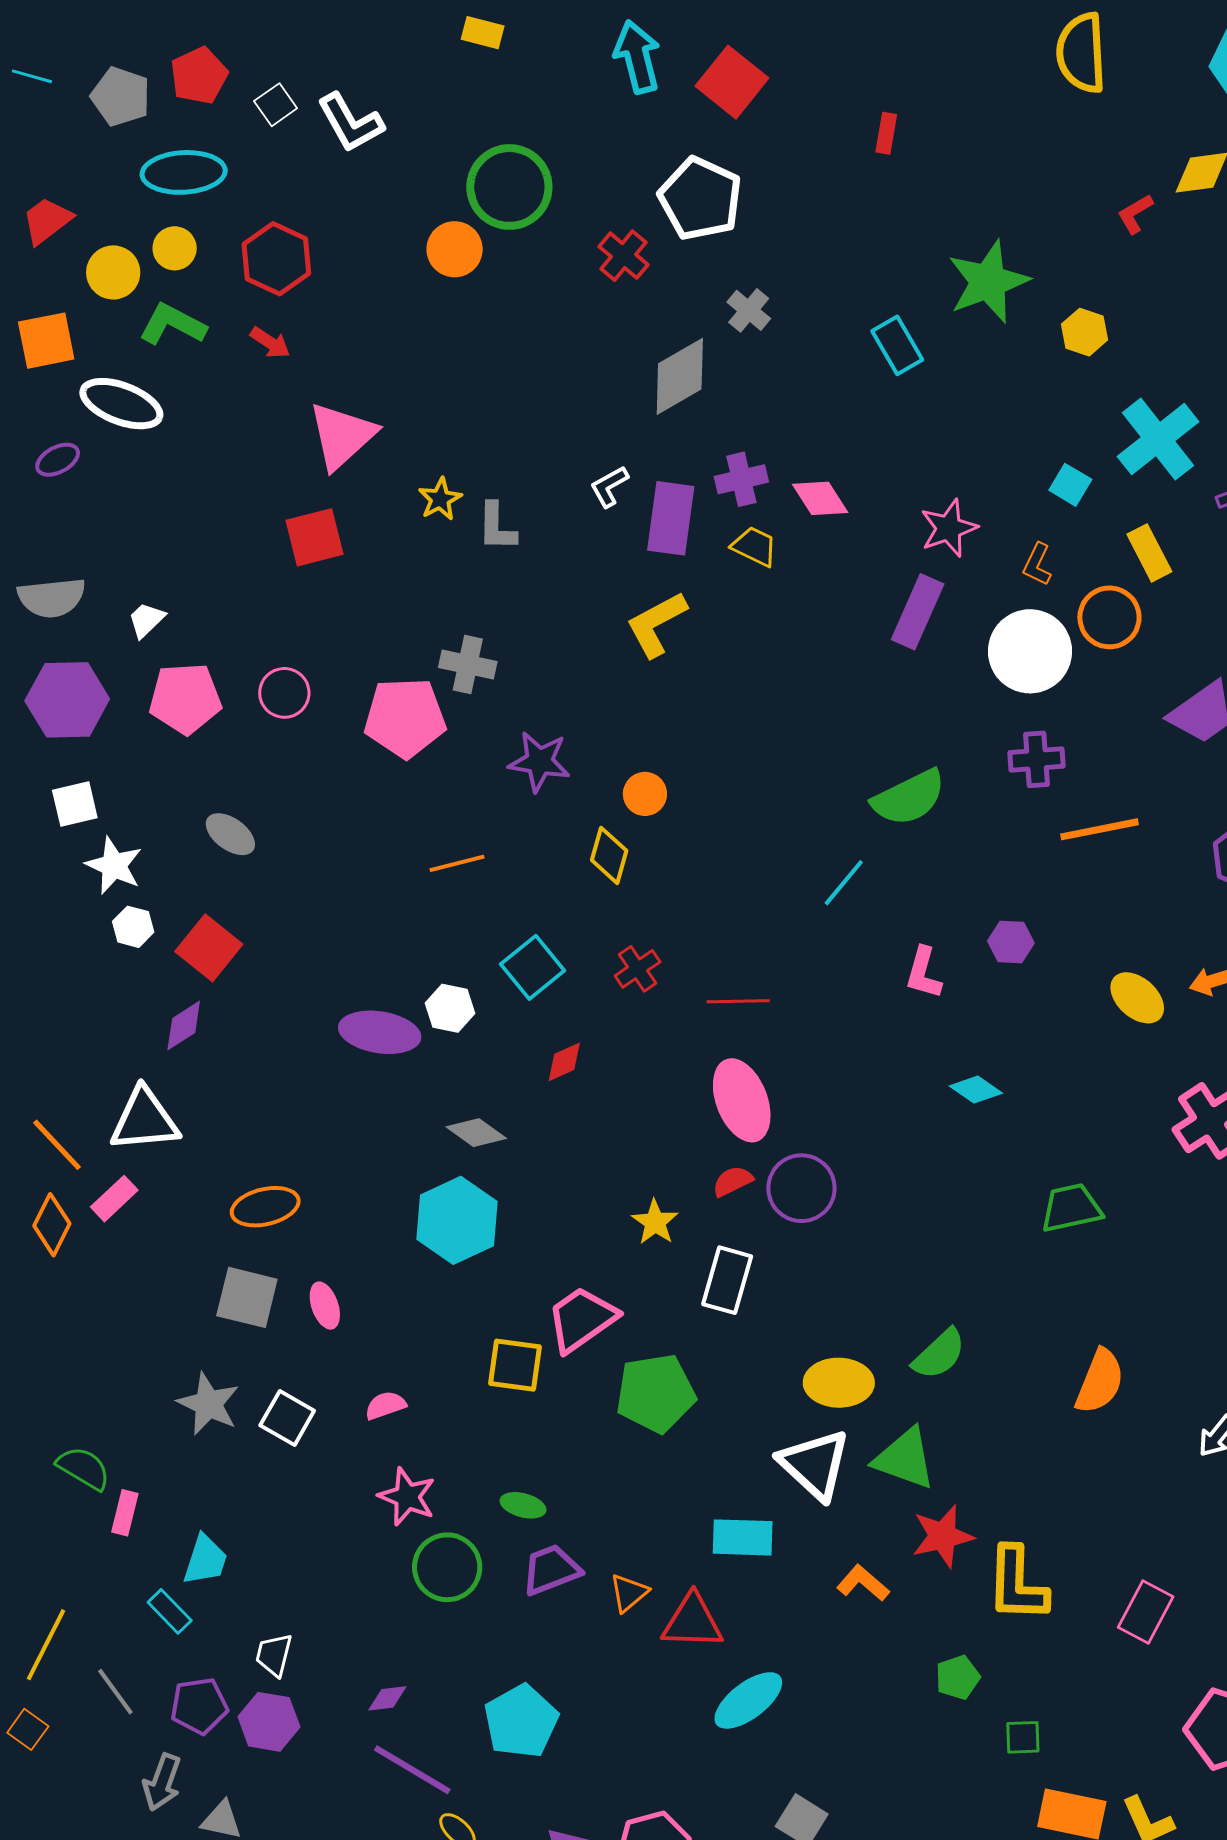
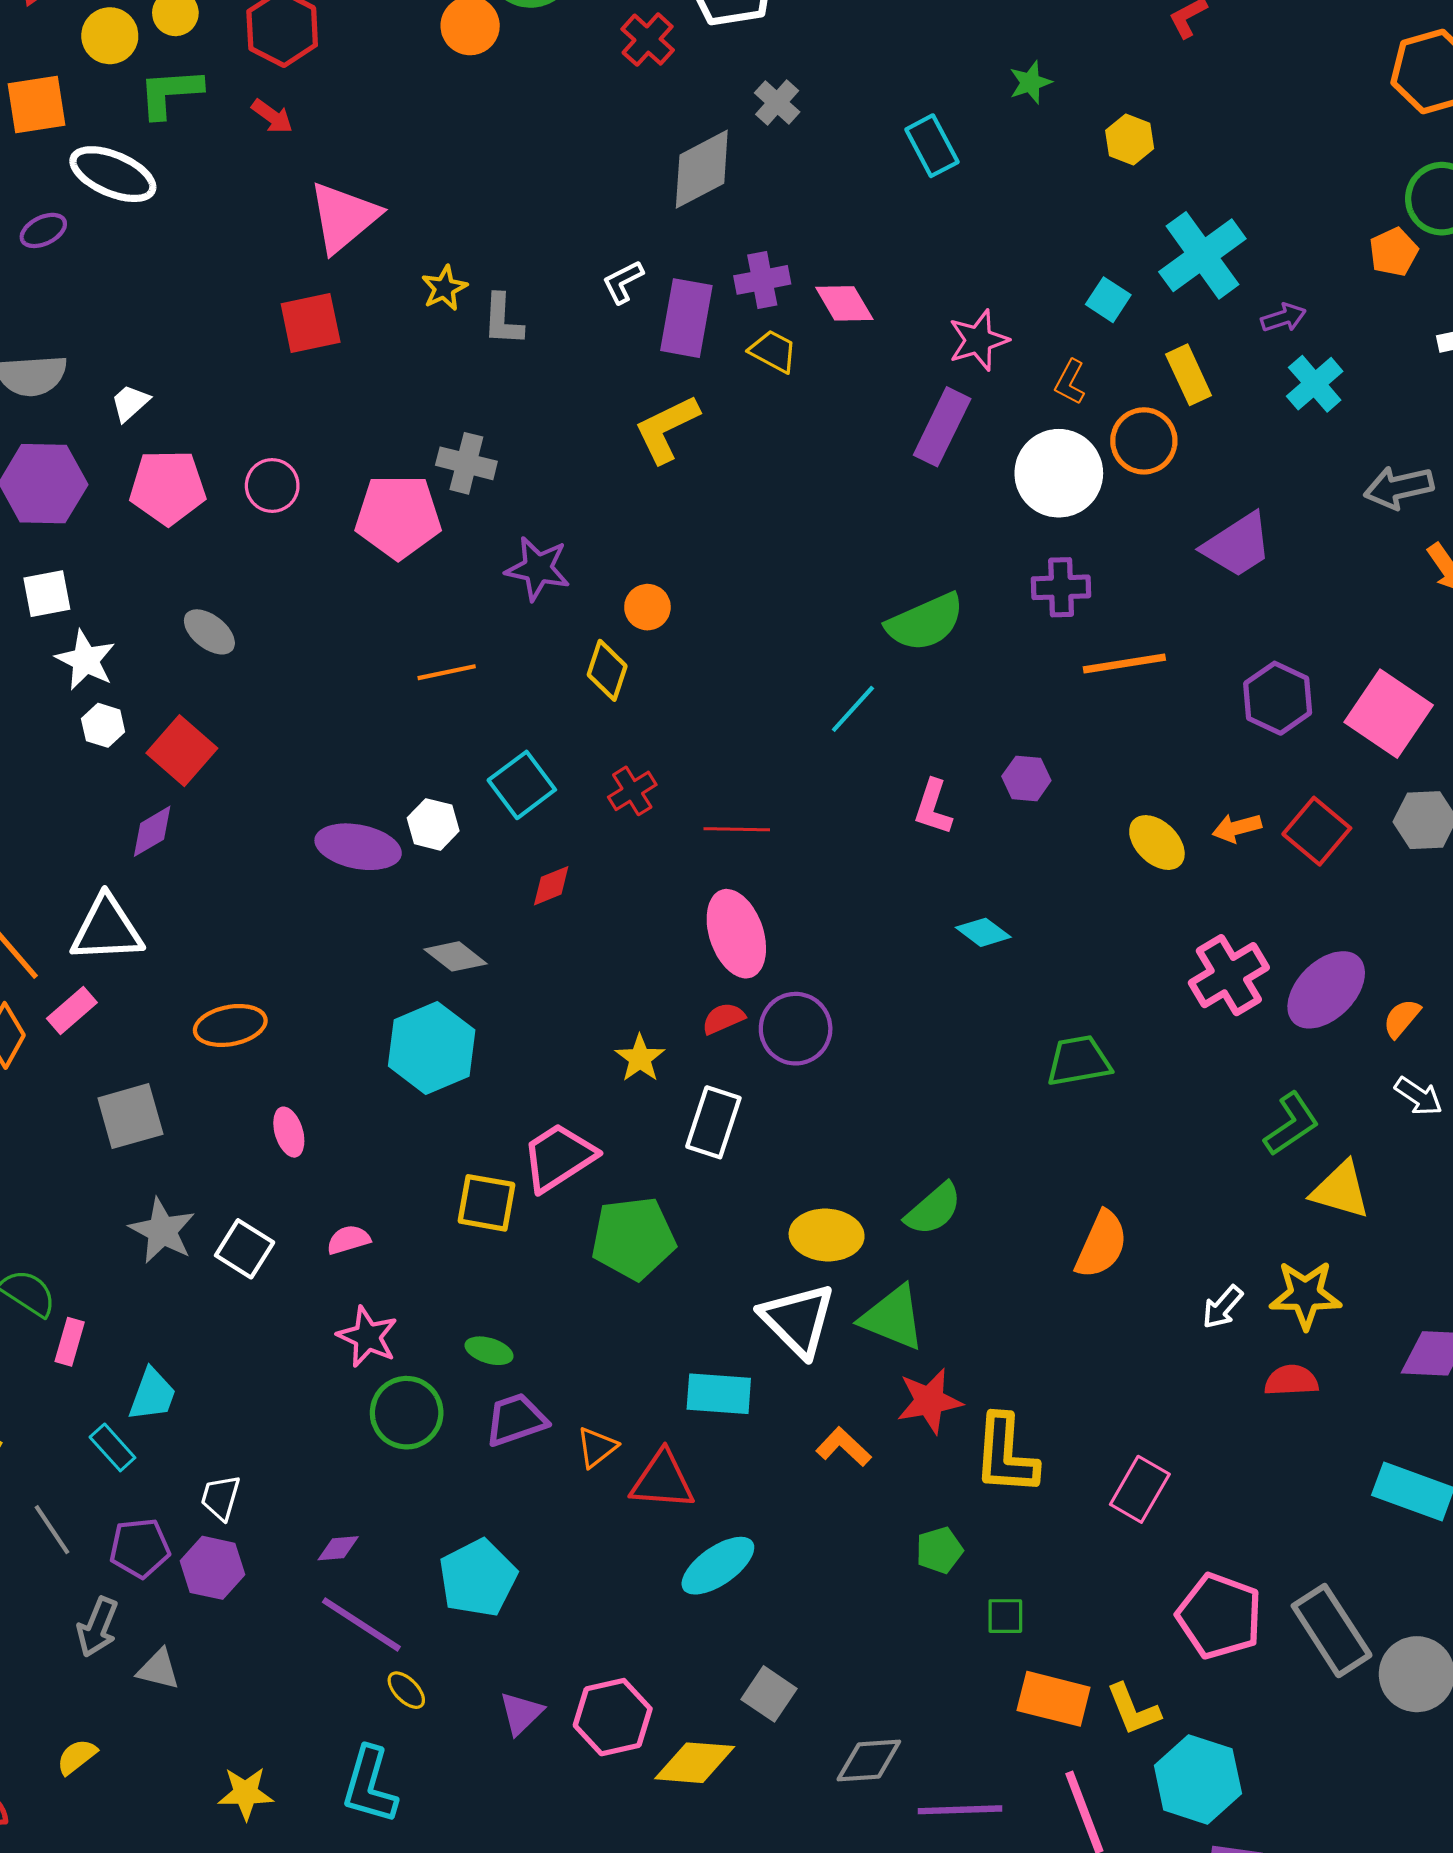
green star: (988, 282) -> (1030, 82), size x0.5
green L-shape: (172, 324) -> (170, 93), turned -34
gray square: (247, 1297) -> (130, 1116), moved, turned -32

